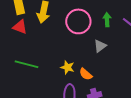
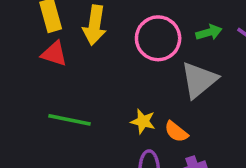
green arrow: (107, 20) -> (209, 32), turned 80
gray triangle: (100, 46) -> (199, 80), size x1.6

